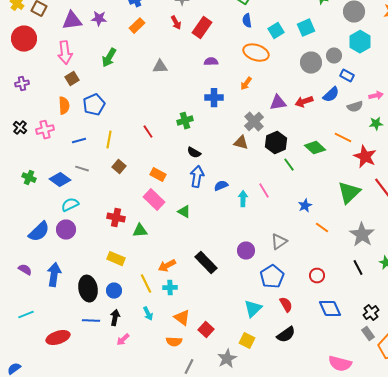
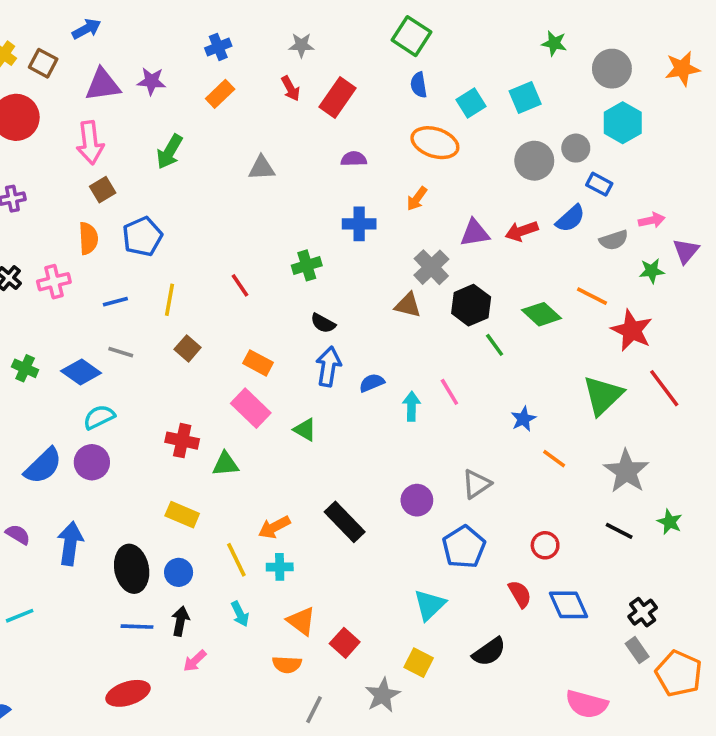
black line: (358, 268) -> (619, 531), turned -35
red semicircle: (286, 305) -> (520, 594), moved
red ellipse: (58, 338) -> (128, 693), moved

